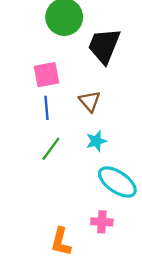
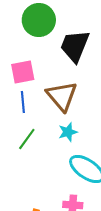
brown triangle: (90, 101) -> (62, 96), size x1.6

